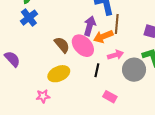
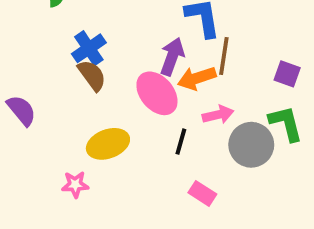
blue cross: (29, 18) -> (89, 48), moved
brown semicircle: (62, 45) -> (92, 75), moved

